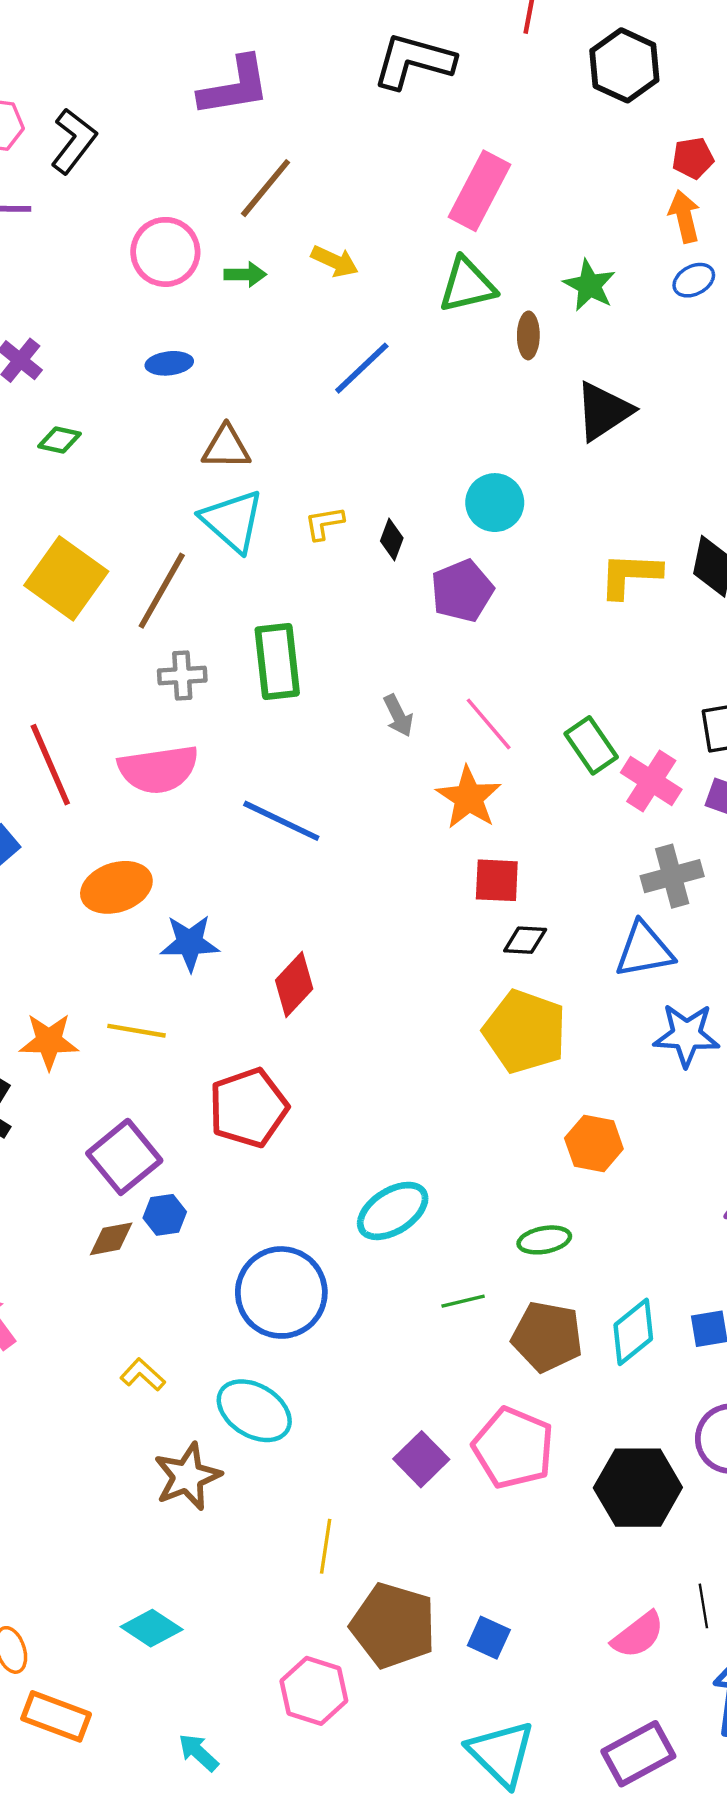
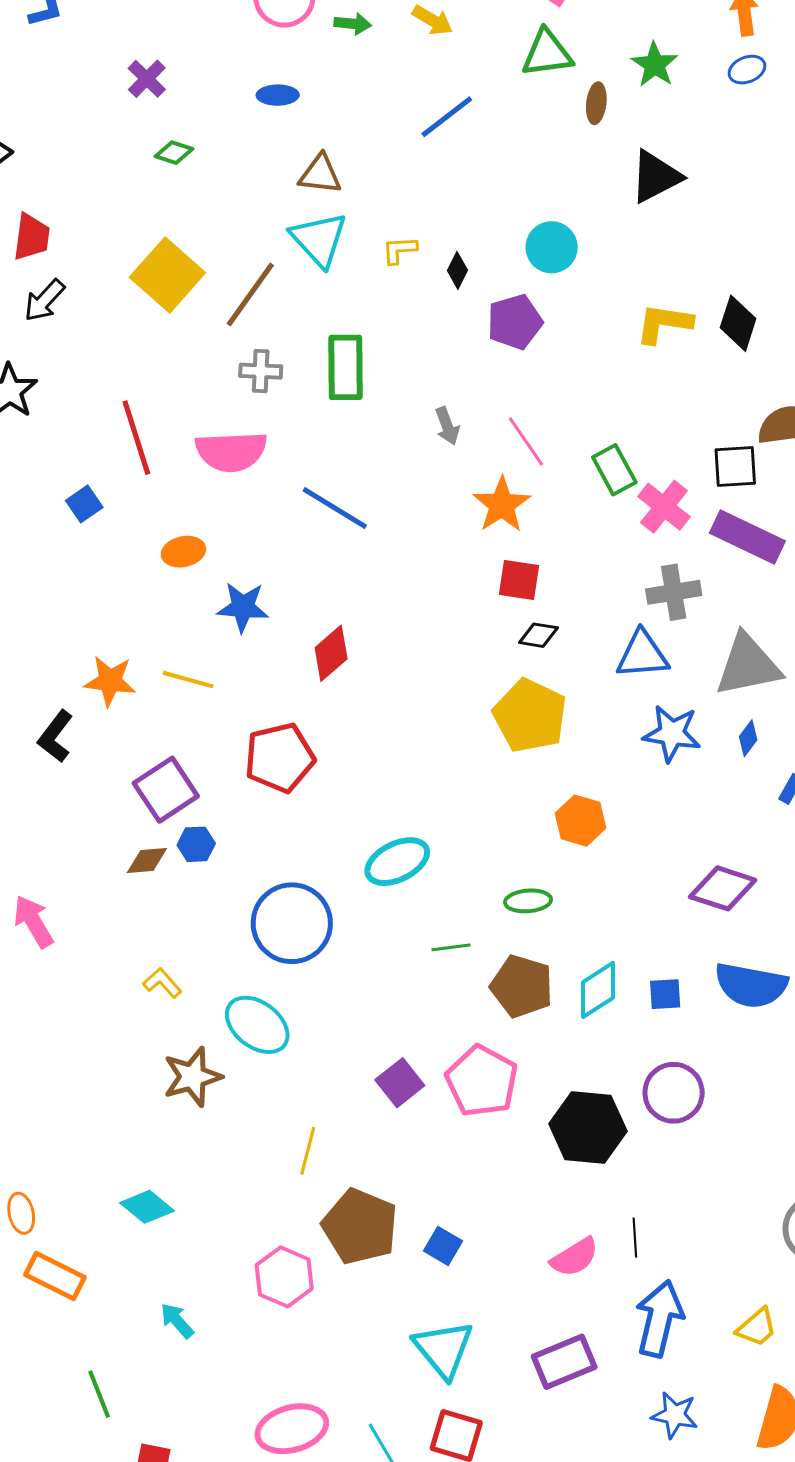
orange ellipse: (116, 887) -> (183, 552), size x0.7

